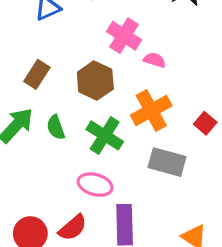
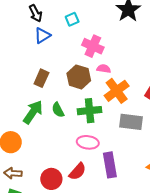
pink semicircle: (155, 60) -> (104, 69), moved
green cross: (105, 135) -> (90, 111), turned -30

